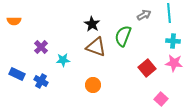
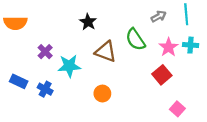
orange semicircle: (14, 21) -> (15, 23), size x1.5
black star: (92, 24) -> (88, 22), moved
green semicircle: (123, 36) -> (135, 40), turned -55
cyan star: (63, 60) -> (69, 66), size x1.5
pink star: (174, 63) -> (169, 47), moved, turned 30

